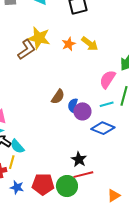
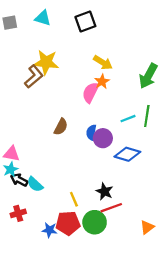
orange star: (69, 44) -> (102, 82), moved
pink semicircle: (108, 79) -> (91, 92), moved
brown semicircle: (58, 97) -> (61, 127), moved
cyan line: (107, 104) -> (128, 119), moved
yellow line: (12, 162) -> (74, 199), moved, turned -32
blue star: (17, 187) -> (49, 230), moved

